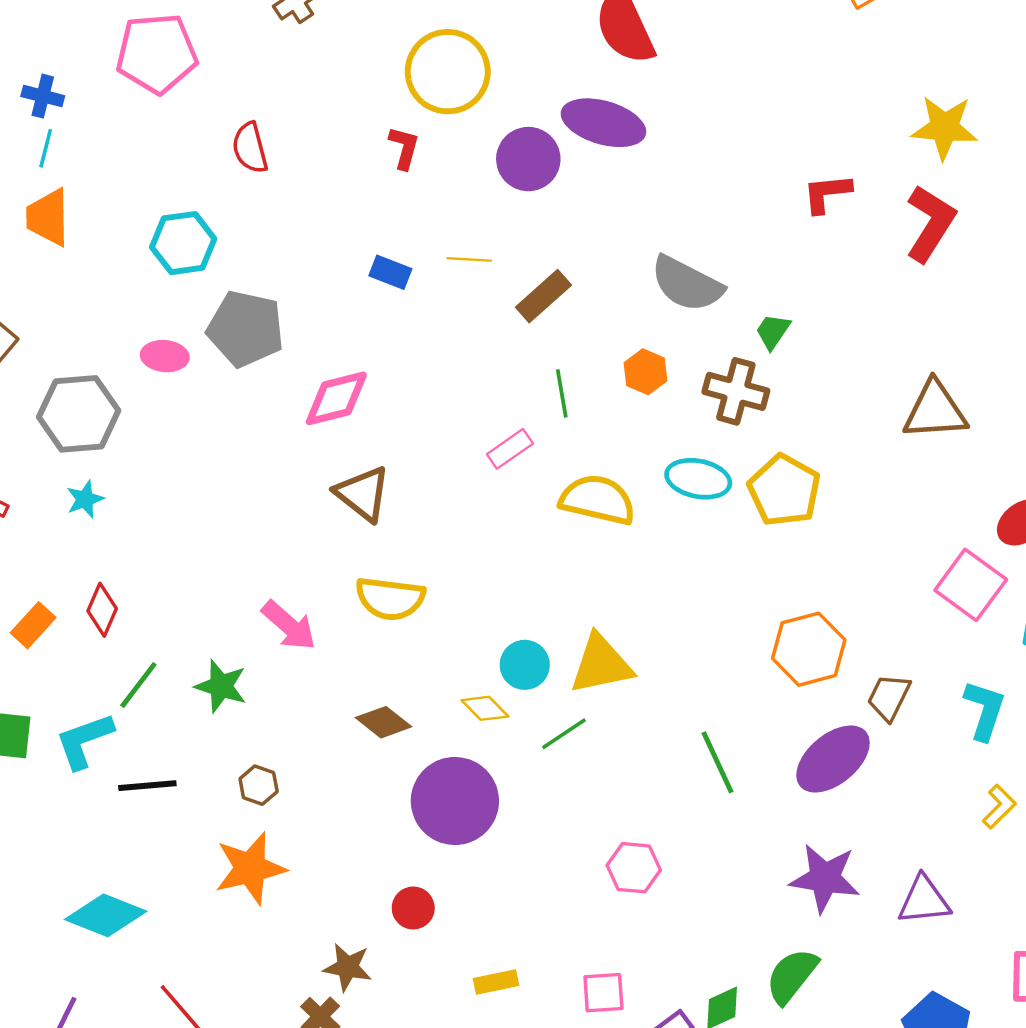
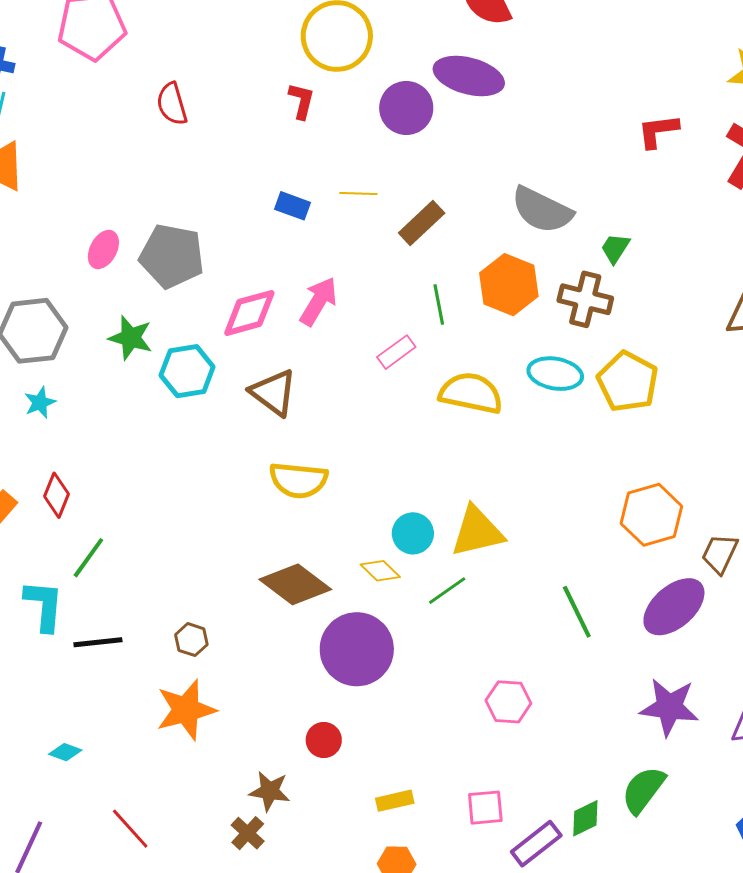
cyan hexagon: (183, 243) -> (187, 371), moved
pink ellipse: (165, 356) -> (103, 249), moved, turned -66
orange hexagon: (646, 372) -> (509, 285), size x1.6
pink arrow: (289, 625) -> (318, 301), moved, turned -99
green star: (221, 686) -> (131, 338), moved
brown diamond: (384, 722) -> (295, 584), size x1.5
cyan L-shape: (84, 741) -> (44, 606), turned 116
cyan diamond: (106, 915) -> (65, 752), size x0.5

